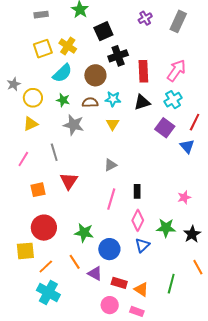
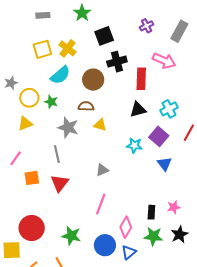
pink arrow: (176, 70) -> (164, 61), moved, turned 75
cyan star: (113, 99) -> (134, 145), moved
green star: (63, 100) -> (51, 102), moved
yellow triangle: (113, 124) -> (100, 125), moved, turned -48
blue triangle: (187, 146) -> (165, 164), moved
gray line: (54, 152) -> (57, 154), moved
orange square: (38, 190) -> (32, 178), moved
black rectangle: (137, 191) -> (151, 212), moved
black star: (192, 234) -> (179, 234), moved
blue circle: (109, 249) -> (105, 245), moved

